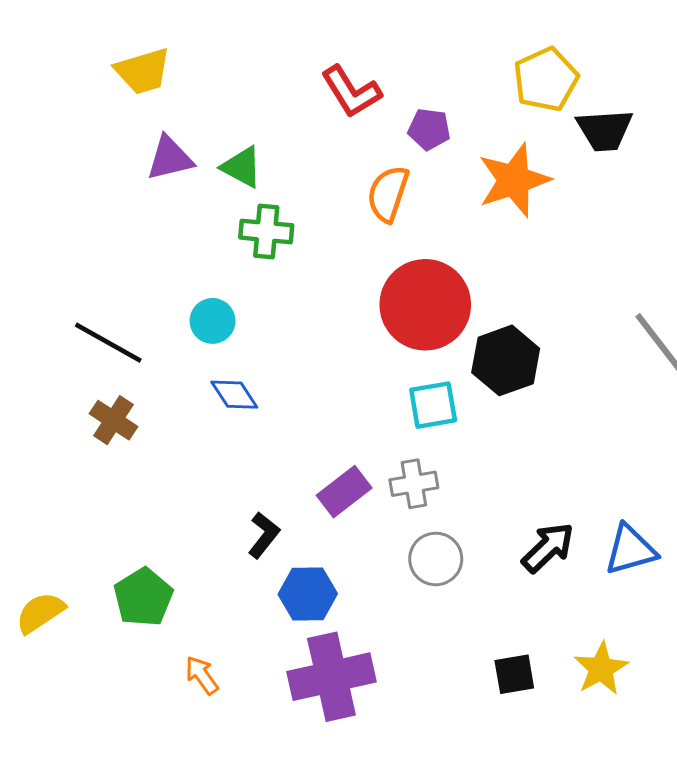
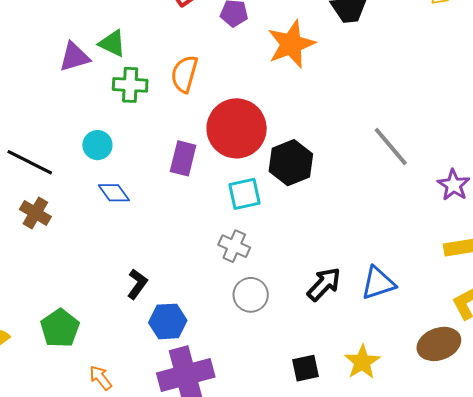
purple triangle: (170, 158) -> (74, 57), moved
orange semicircle: (388, 194) -> (184, 74), moved
gray cross: (414, 484) -> (234, 246), turned 36
purple rectangle: (344, 492) -> (183, 158), moved, turned -36

